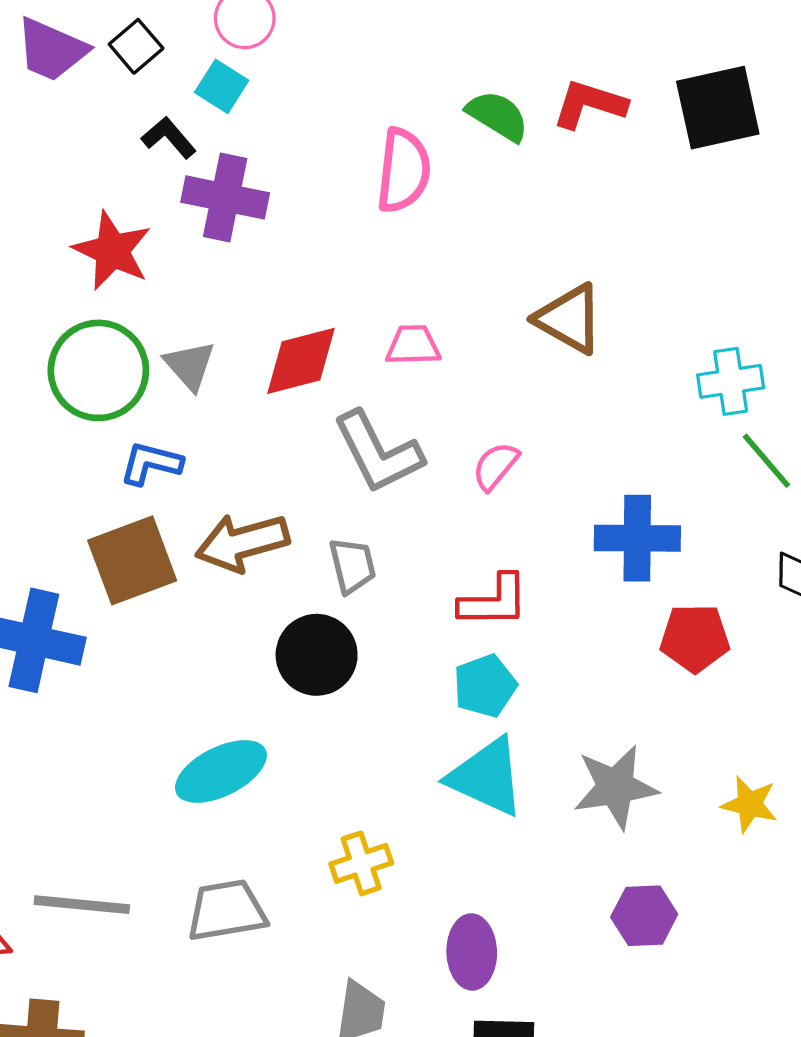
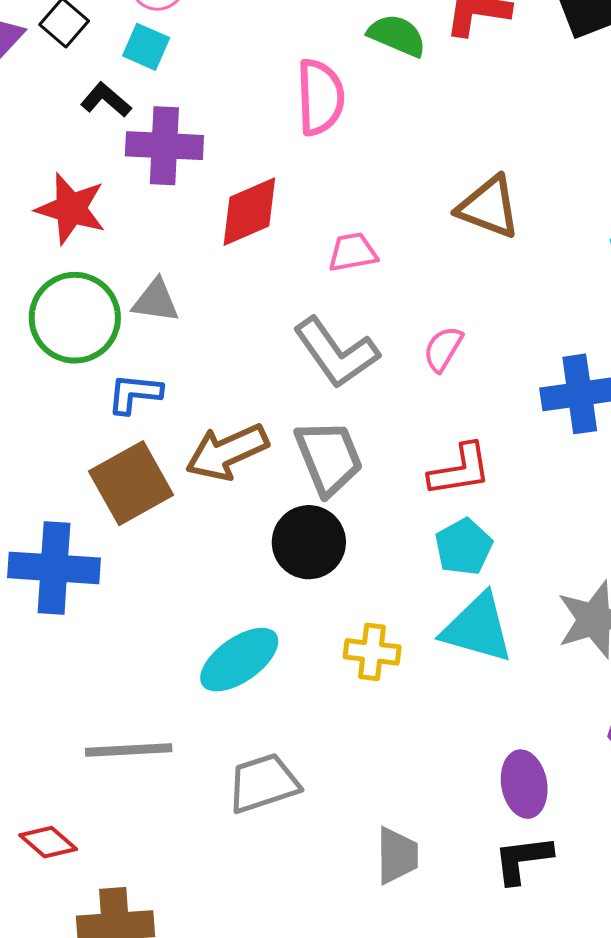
red diamond: (301, 361) -> (249, 212), moved
gray triangle: (190, 365) -> (156, 301), turned -32
gray trapezoid: (352, 566) -> (329, 458), size x1.5
yellow cross: (361, 863) -> (372, 652), moved, turned 34
gray line: (82, 905) -> (129, 750), moved
purple ellipse: (472, 952) -> (524, 784), moved

